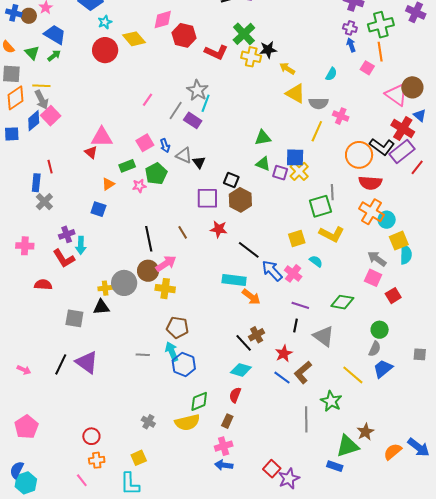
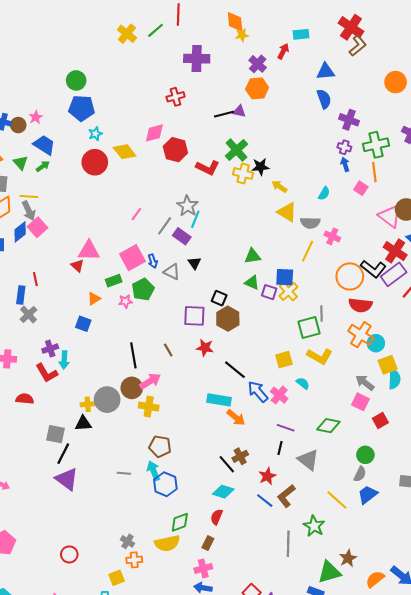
pink square: (145, 143) -> (132, 258), size x1.4
black triangle: (199, 162) -> (194, 263), moved
black line: (61, 364) -> (63, 454), moved
orange cross: (97, 460) -> (134, 560), moved

